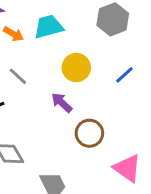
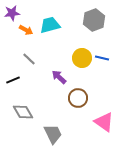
yellow circle: (76, 68) -> (82, 58), moved
blue line: (124, 75) -> (102, 58), turned 56

